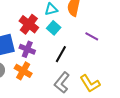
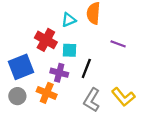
cyan square: (54, 28) -> (70, 50), moved, turned -32
purple cross: (27, 49) -> (59, 73), moved

